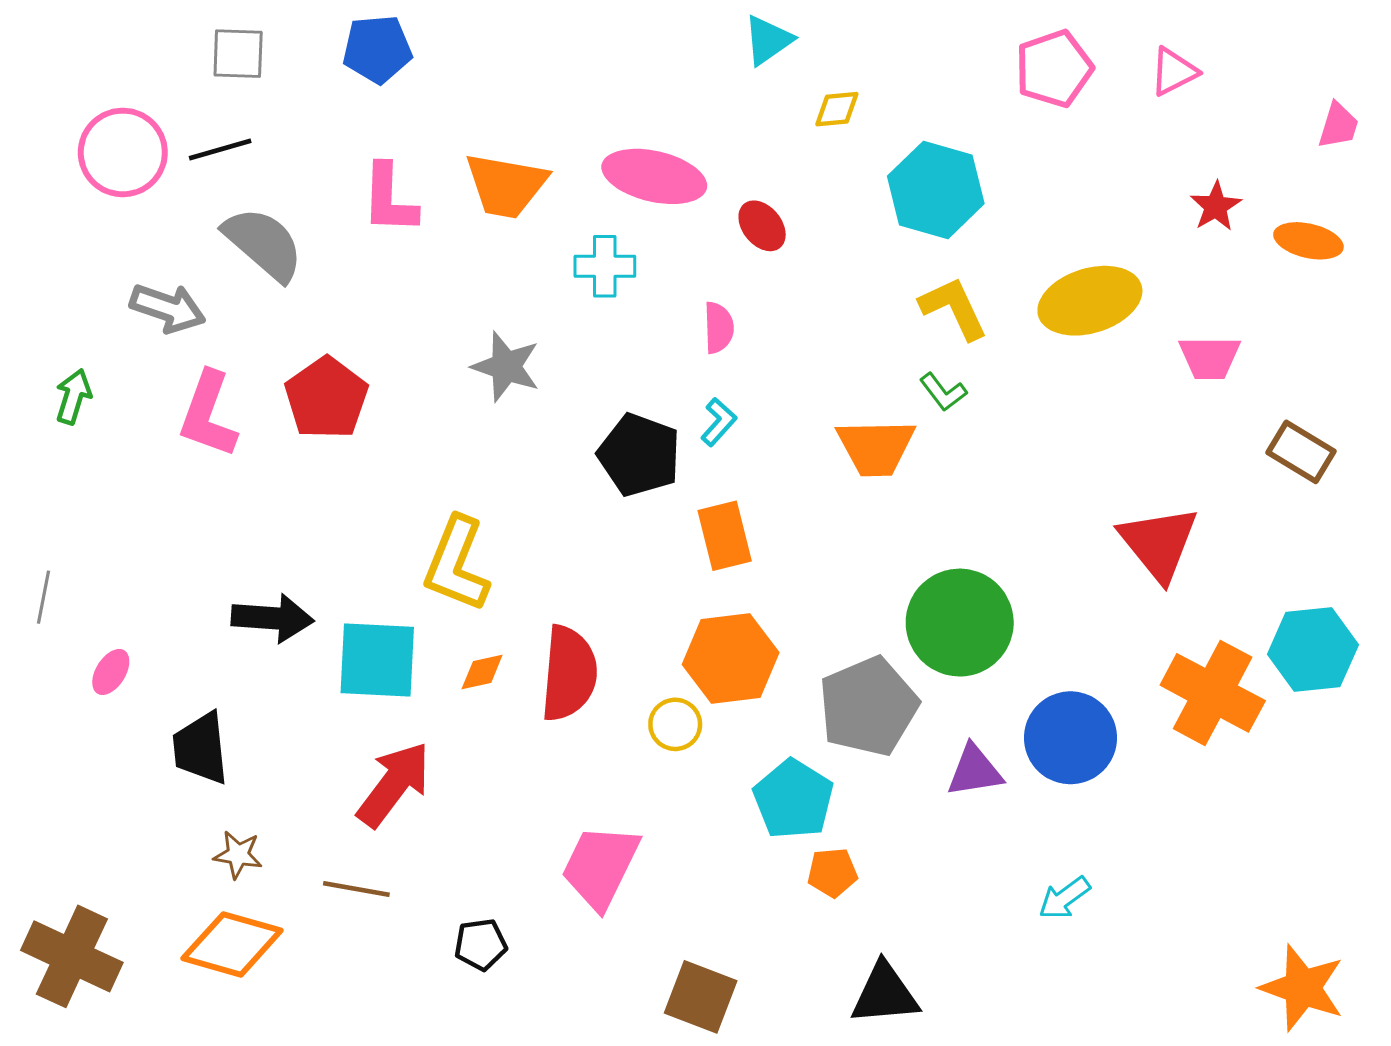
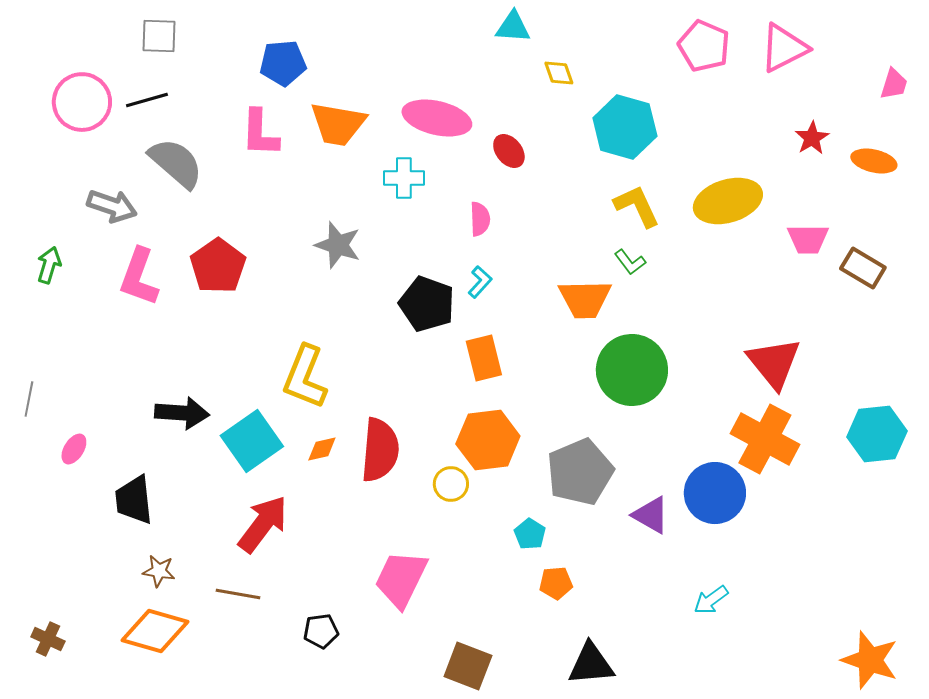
cyan triangle: (768, 40) -> (513, 27), turned 39
blue pentagon: (377, 49) -> (283, 63), moved
pink pentagon: (1054, 69) -> (704, 46), turned -30
pink triangle: (1174, 72) -> (784, 48), size x1.5
yellow diamond: (837, 109) -> (559, 73), turned 76
brown rectangle: (1301, 452) -> (863, 268), moved
green circle: (960, 623) -> (632, 370), moved
cyan square: (377, 660) -> (252, 441), turned -38
orange cross: (1213, 693) -> (765, 439), moved
purple triangle: (975, 771) -> (651, 515), turned 39
cyan pentagon: (793, 799) -> (530, 534), size x0.6
brown cross: (72, 956) -> (48, 639), size x0.5

